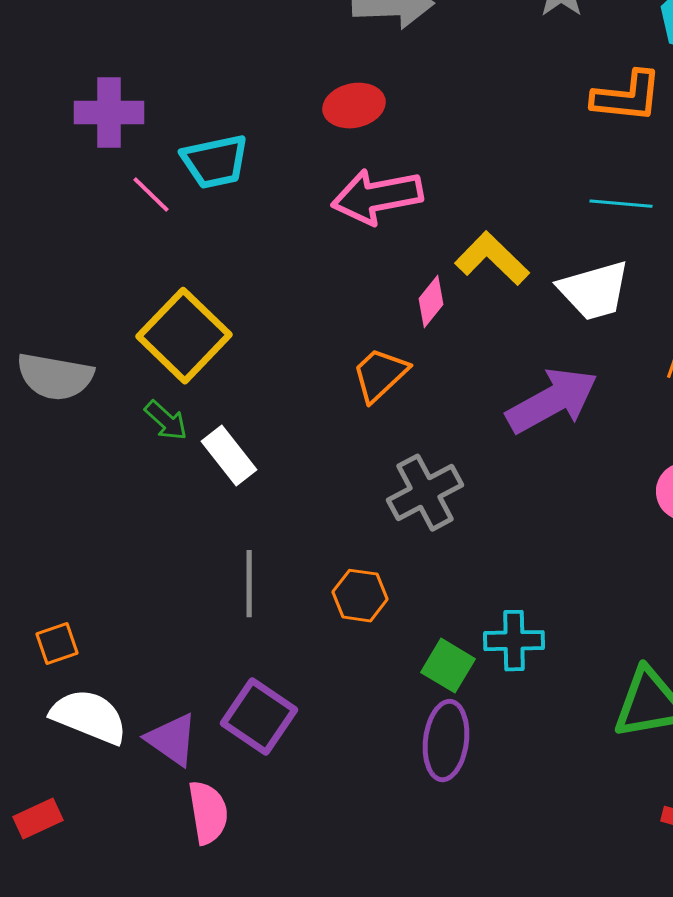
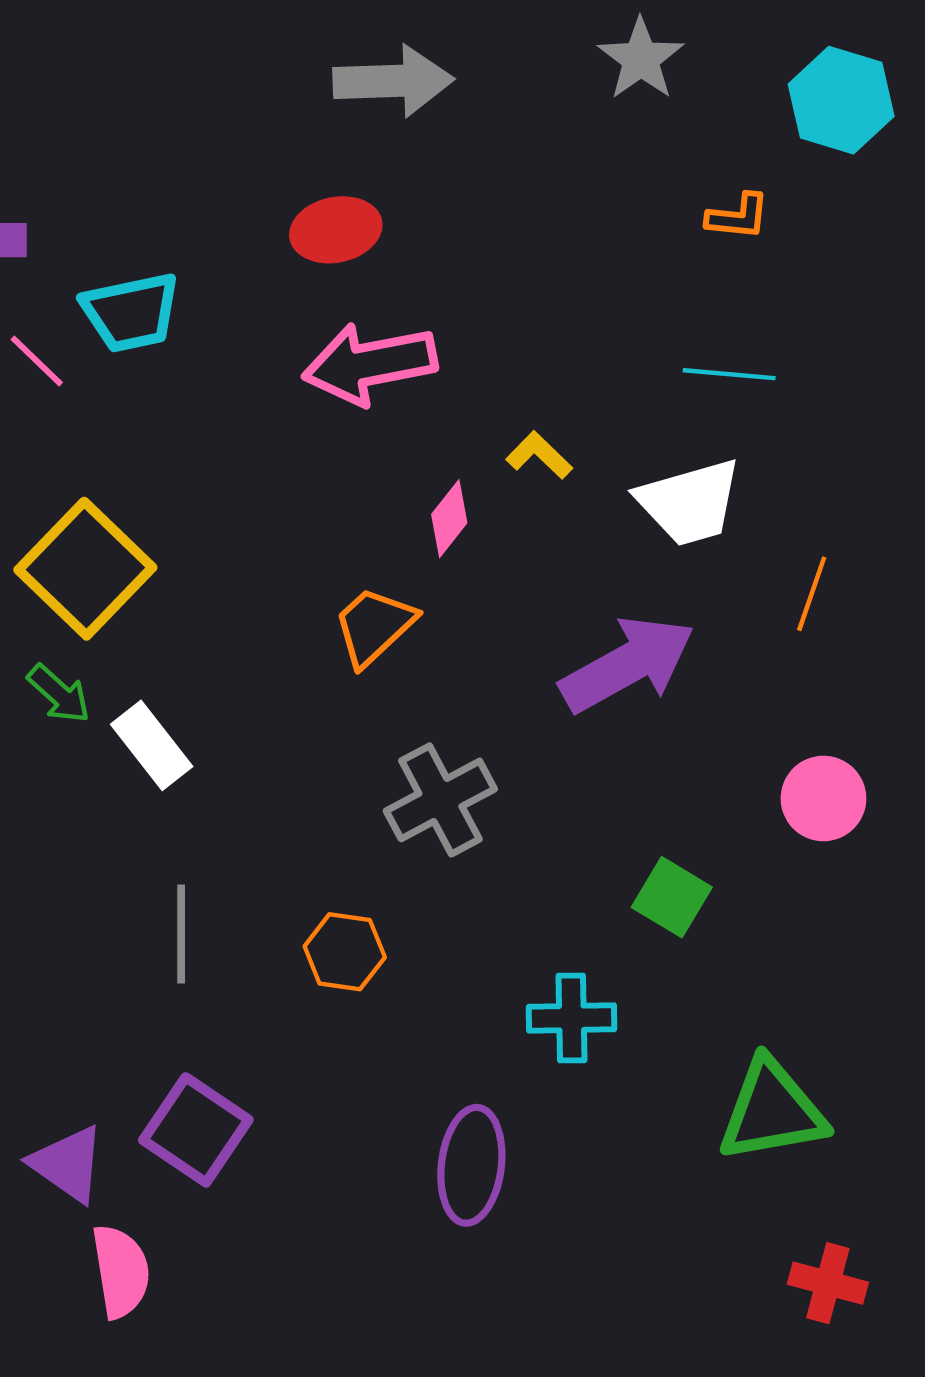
orange L-shape: (627, 97) -> (738, 217), size x0.6
yellow L-shape: (492, 259) -> (539, 455), size x0.6
green square: (448, 666) -> (672, 897), moved

